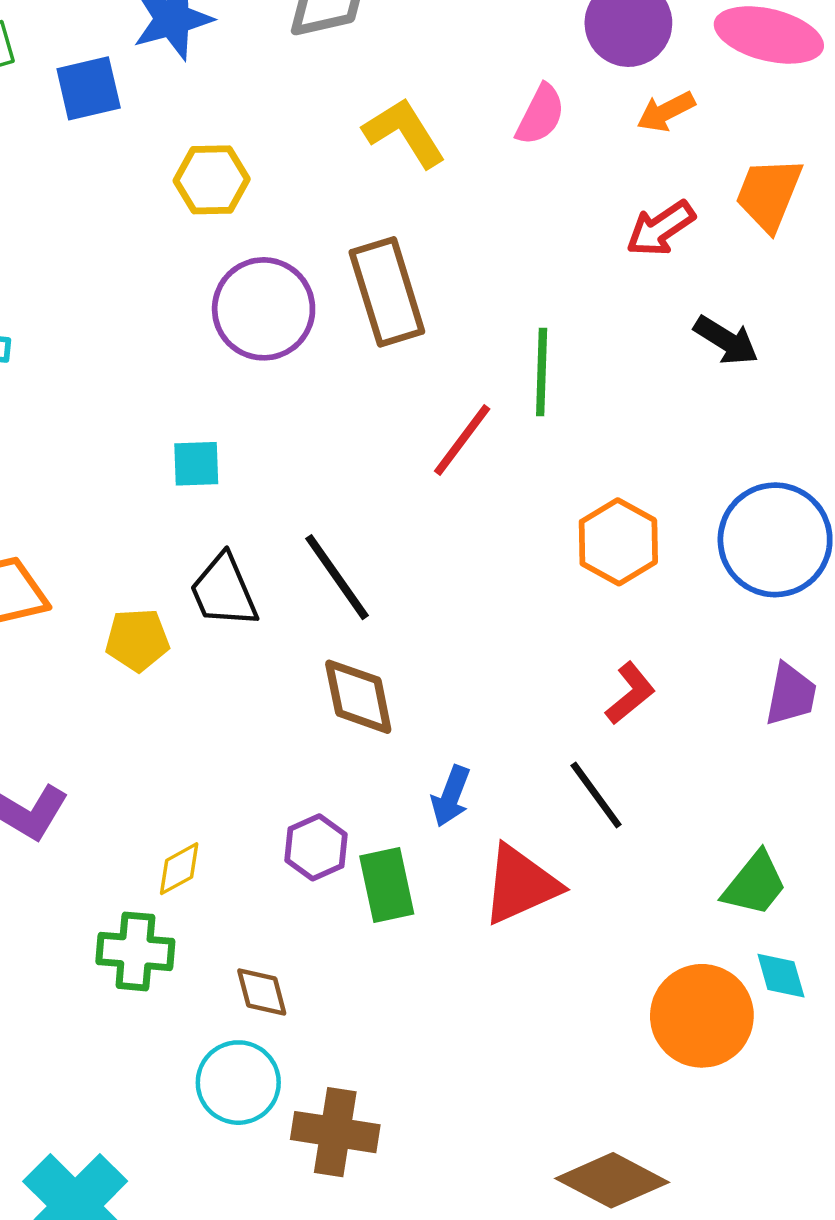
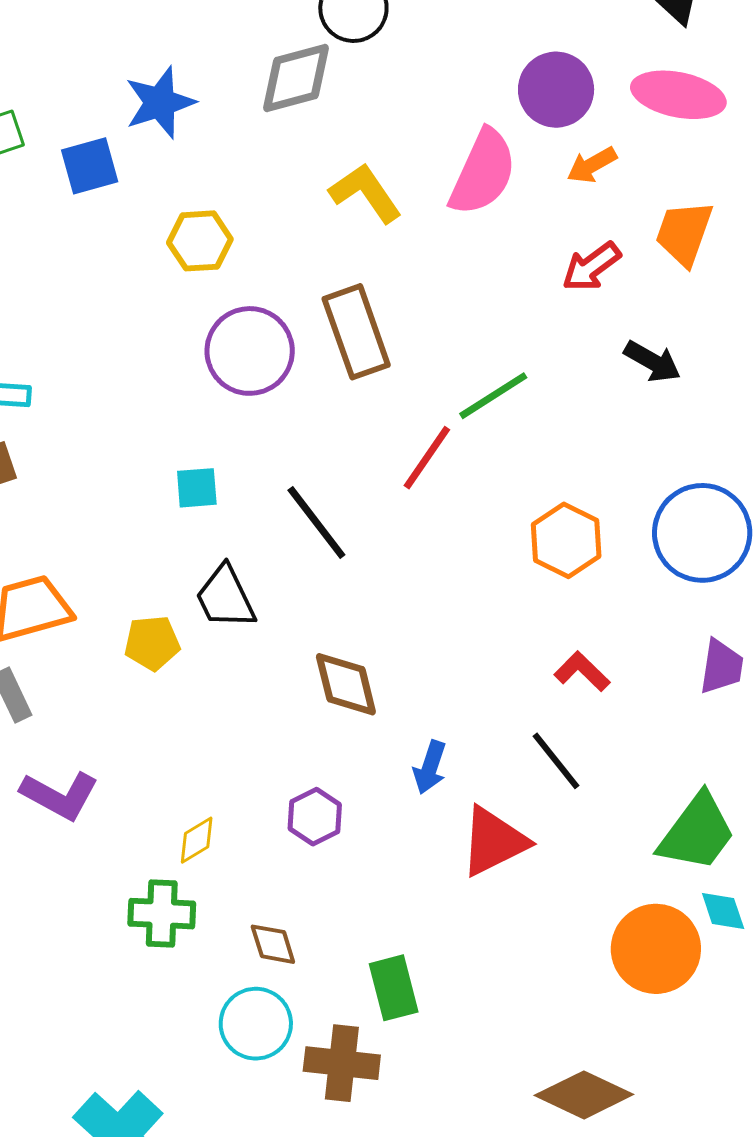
pink semicircle: (540, 115) -> (483, 172), size x1.6
green line: (542, 372) -> (493, 396), turned 58
black line: (337, 577) -> (316, 523), moved
red L-shape: (630, 693) -> (582, 671), turned -94
green trapezoid: (755, 884) -> (697, 832), size x1.4
green rectangle: (387, 885) -> (394, 988), moved

